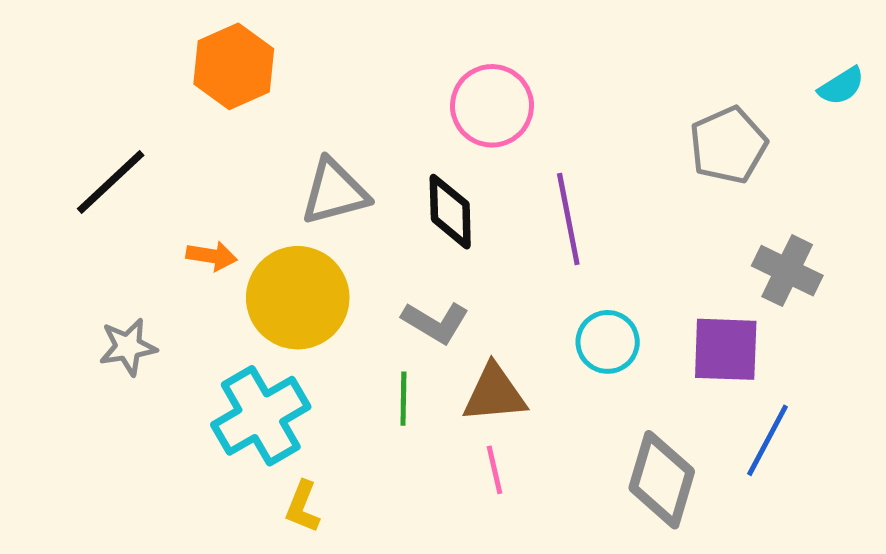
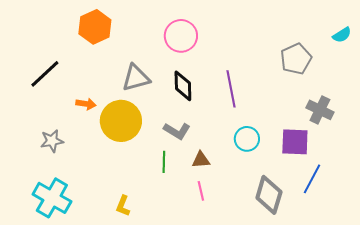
pink circle: (492, 106) -> (181, 36), moved
brown triangle: (494, 394) -> (201, 160), size x0.7
cyan cross: (261, 416) -> (52, 198), moved, turned -30

